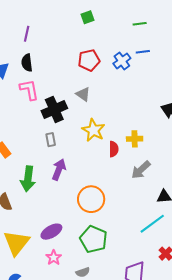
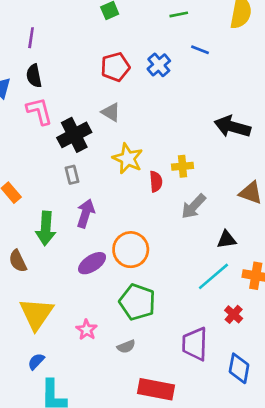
blue line: (143, 52) -> (200, 50), moved, turned 32
purple ellipse: (51, 232) -> (92, 263), moved

